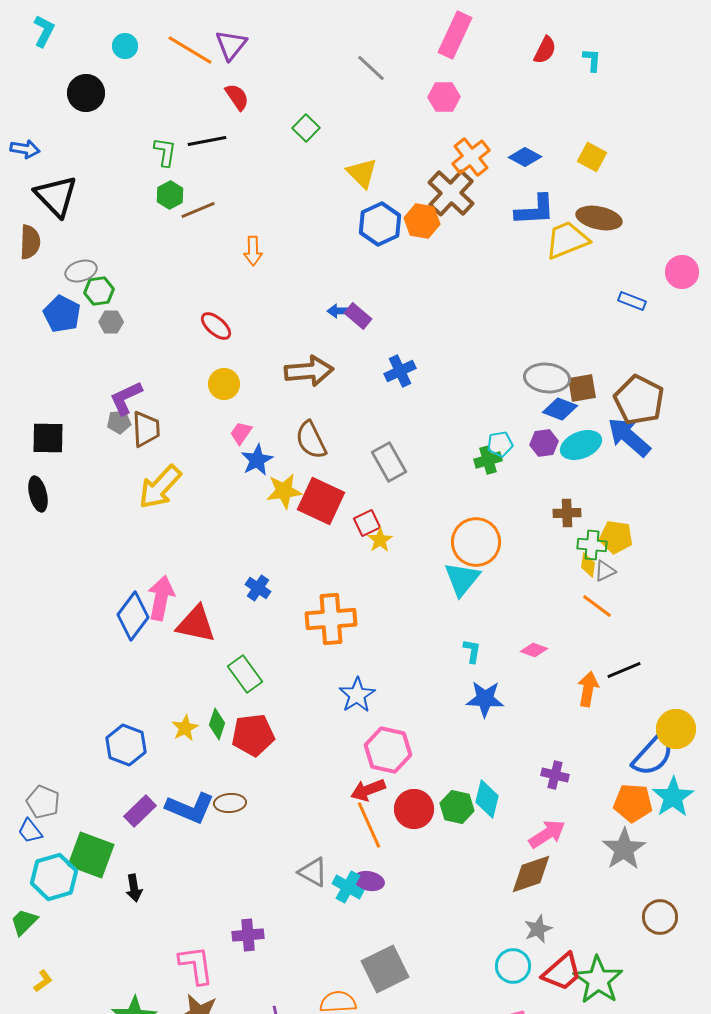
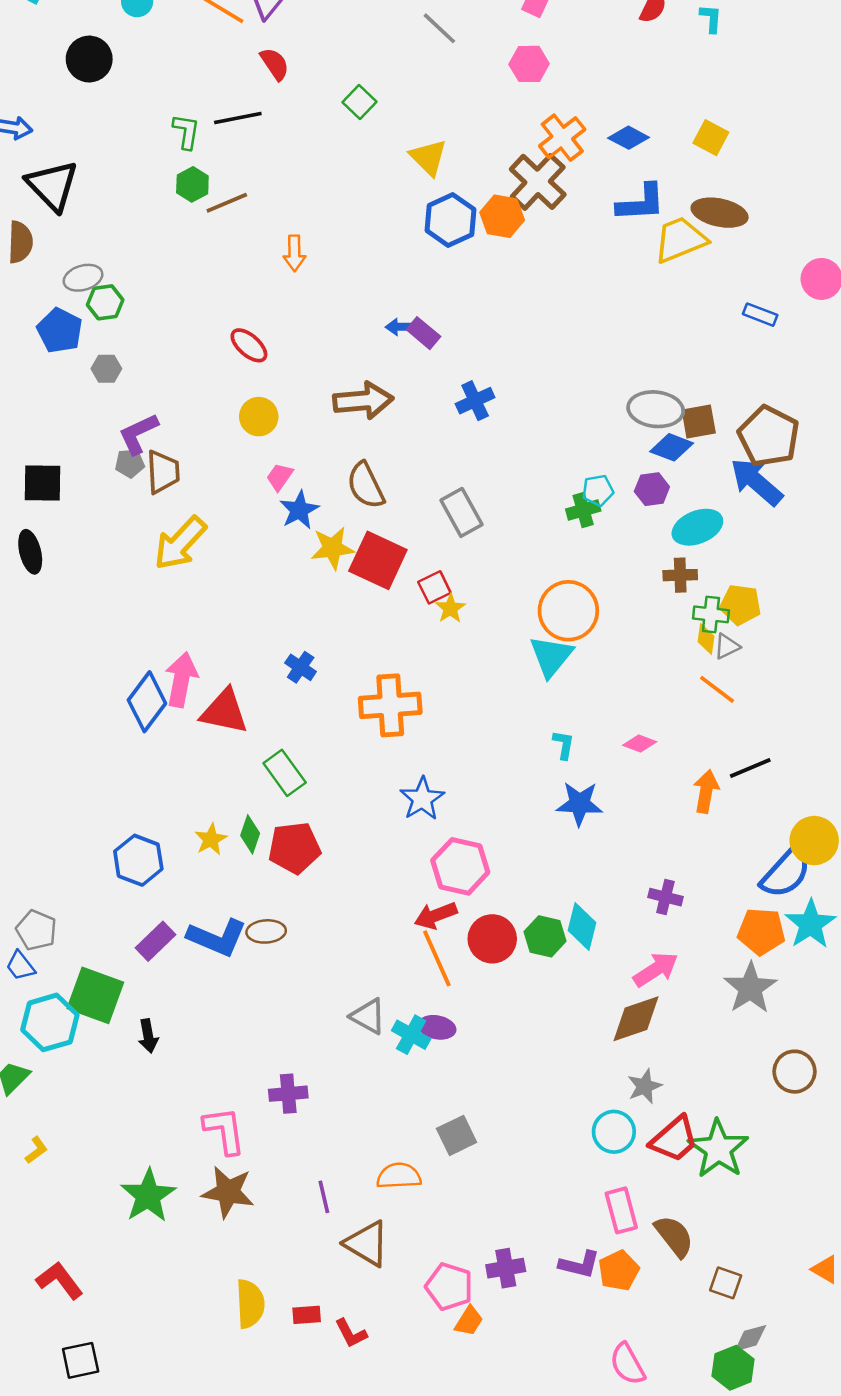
gray hexagon: (111, 322) -> (106, 369), moved
cyan ellipse: (581, 445) -> (697, 527), moved
gray square: (385, 969) -> (457, 1135), size x0.7

